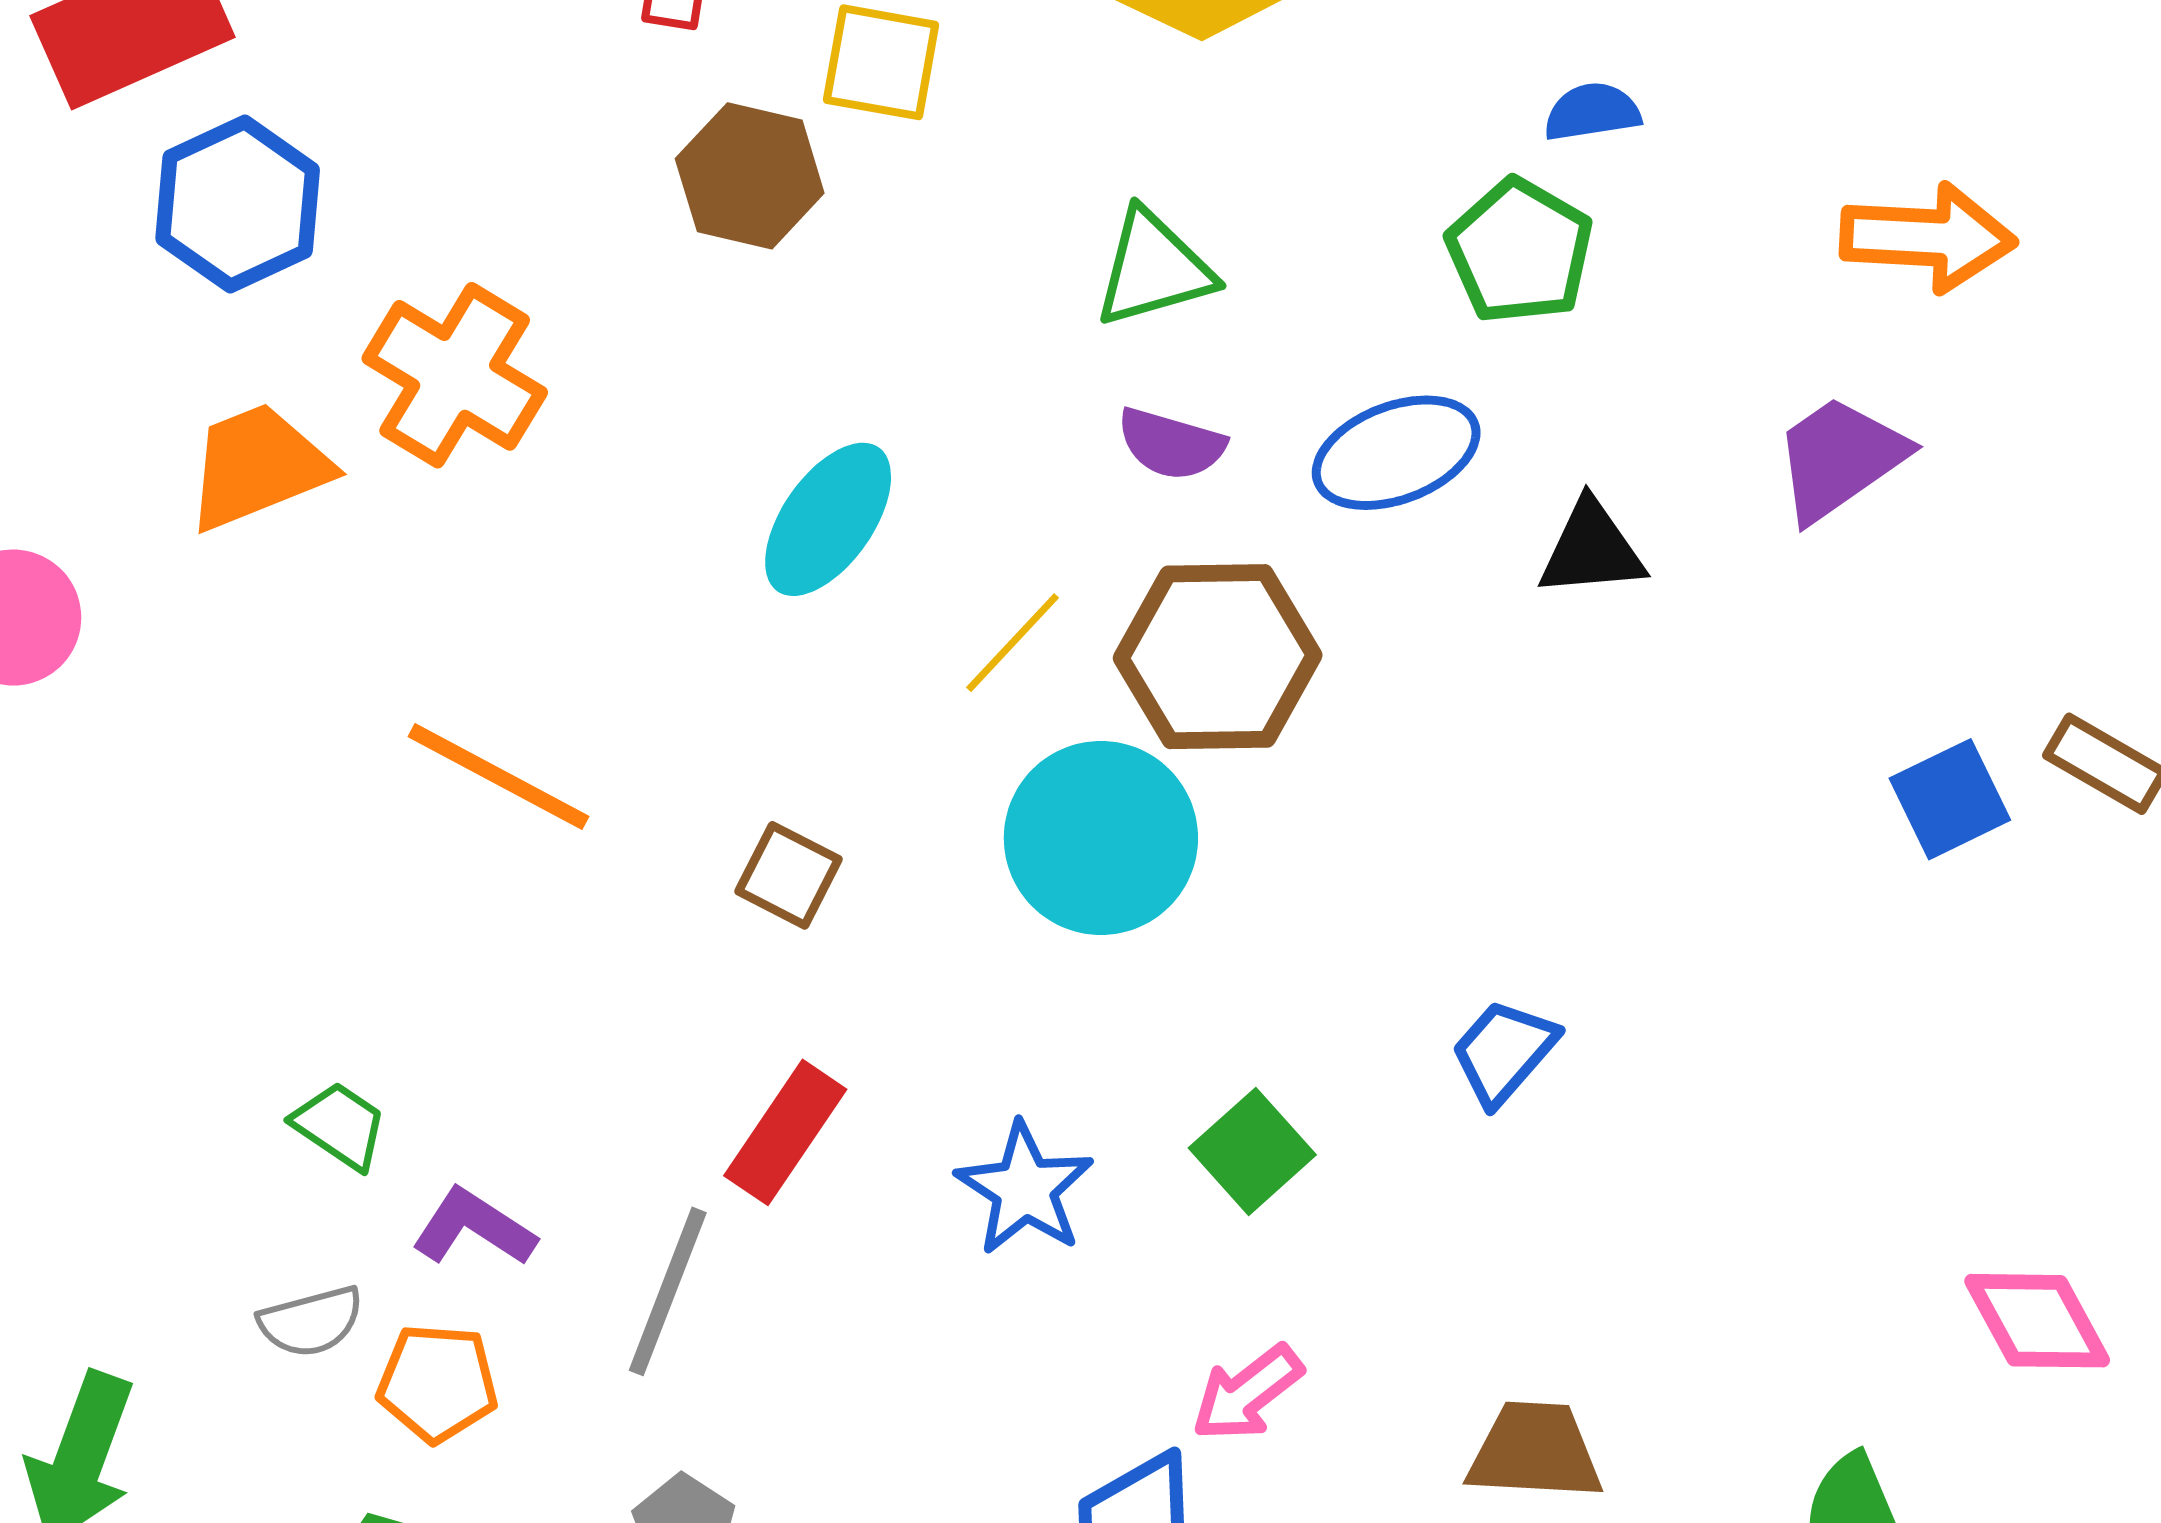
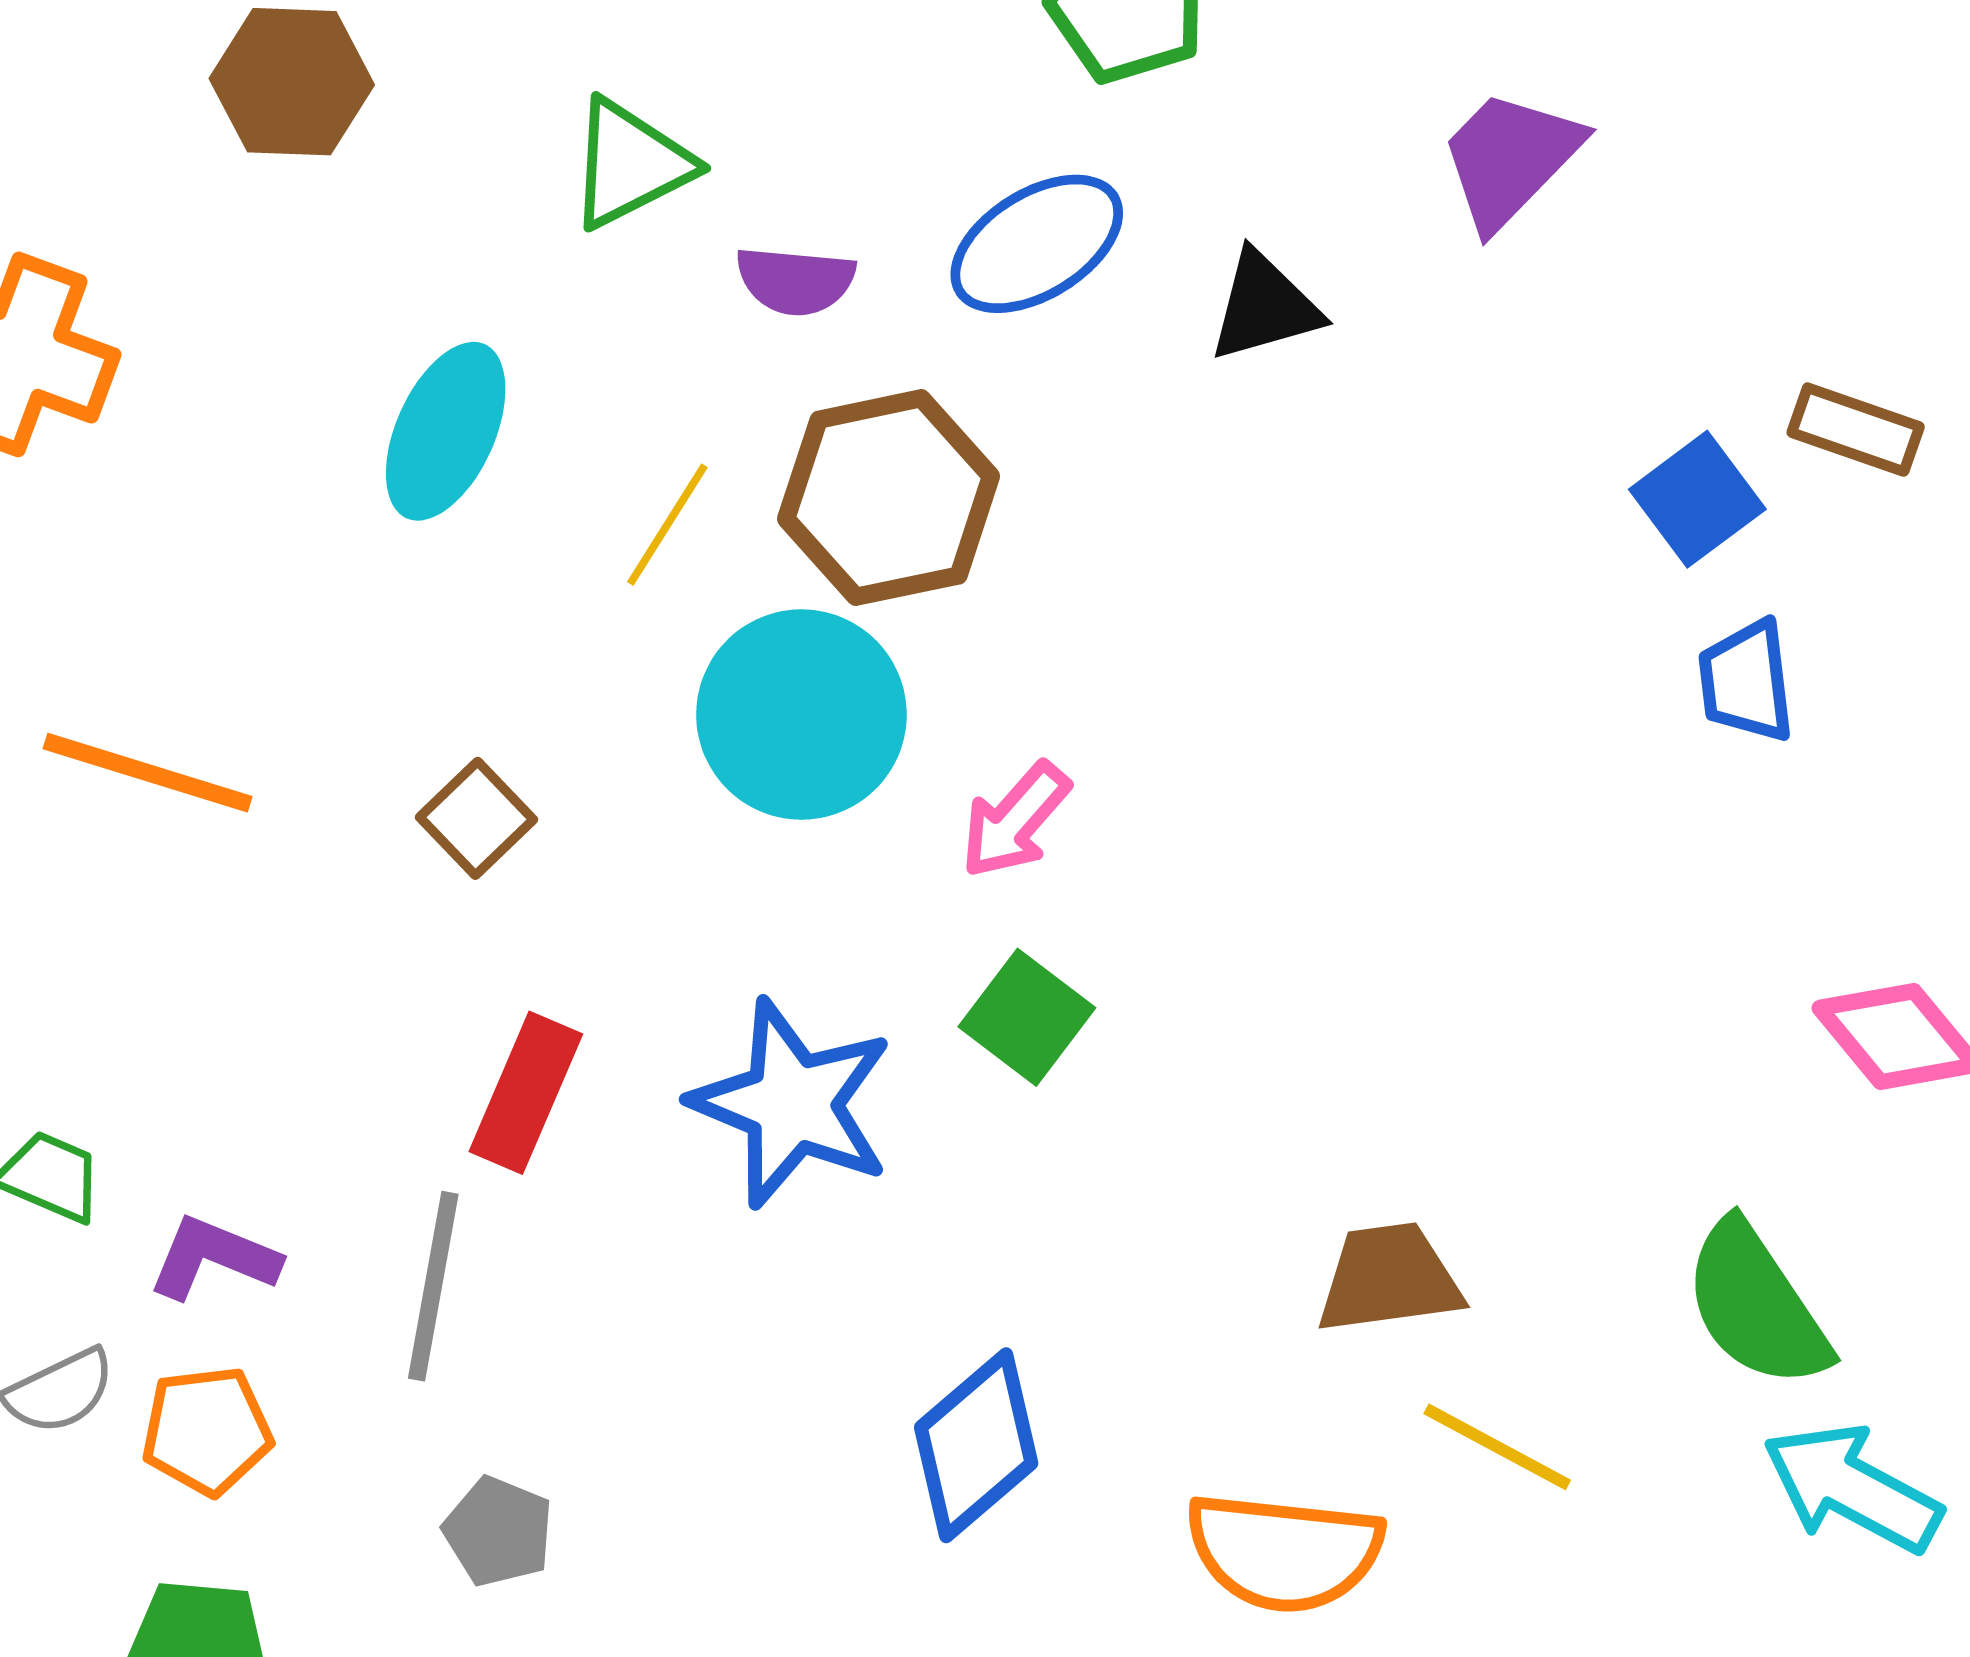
green triangle: (1154, 269) -> (630, 164), moved
brown square: (789, 875) -> (477, 818), turned 30
blue trapezoid: (1504, 1052) -> (1746, 681), moved, turned -37
blue star: (1025, 1189) -> (792, 1104), size x1.4
pink arrow: (1247, 1393) -> (1015, 820), moved

